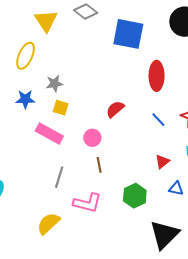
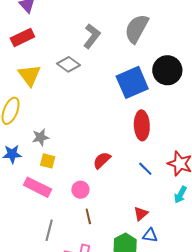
blue square: (128, 34) -> (132, 82), moved, turned -32
red triangle: (162, 162) -> (141, 214), moved
blue triangle: (176, 189) -> (150, 235), moved

